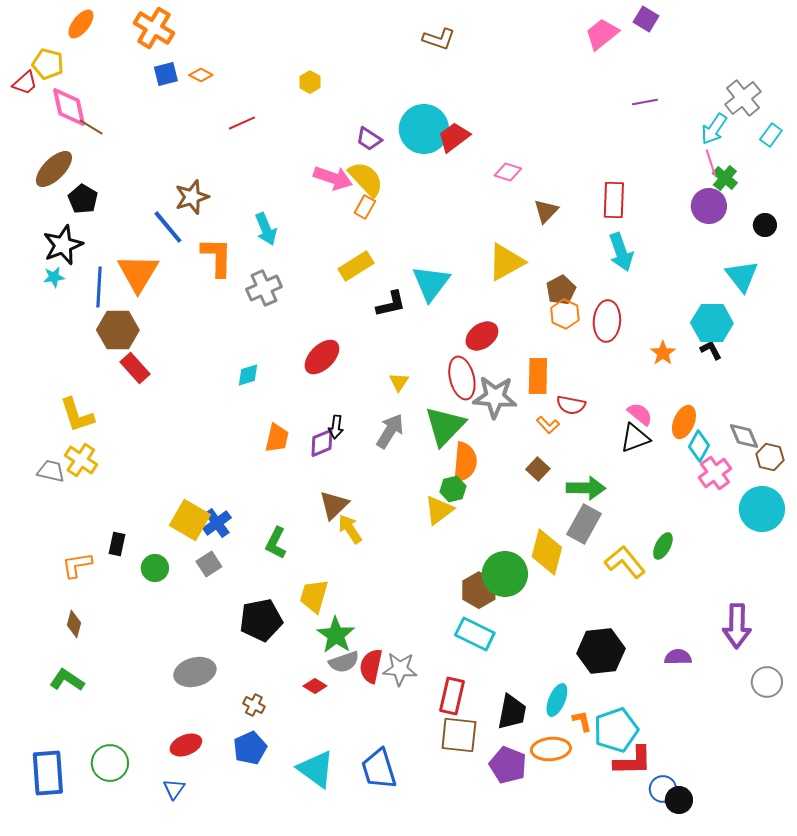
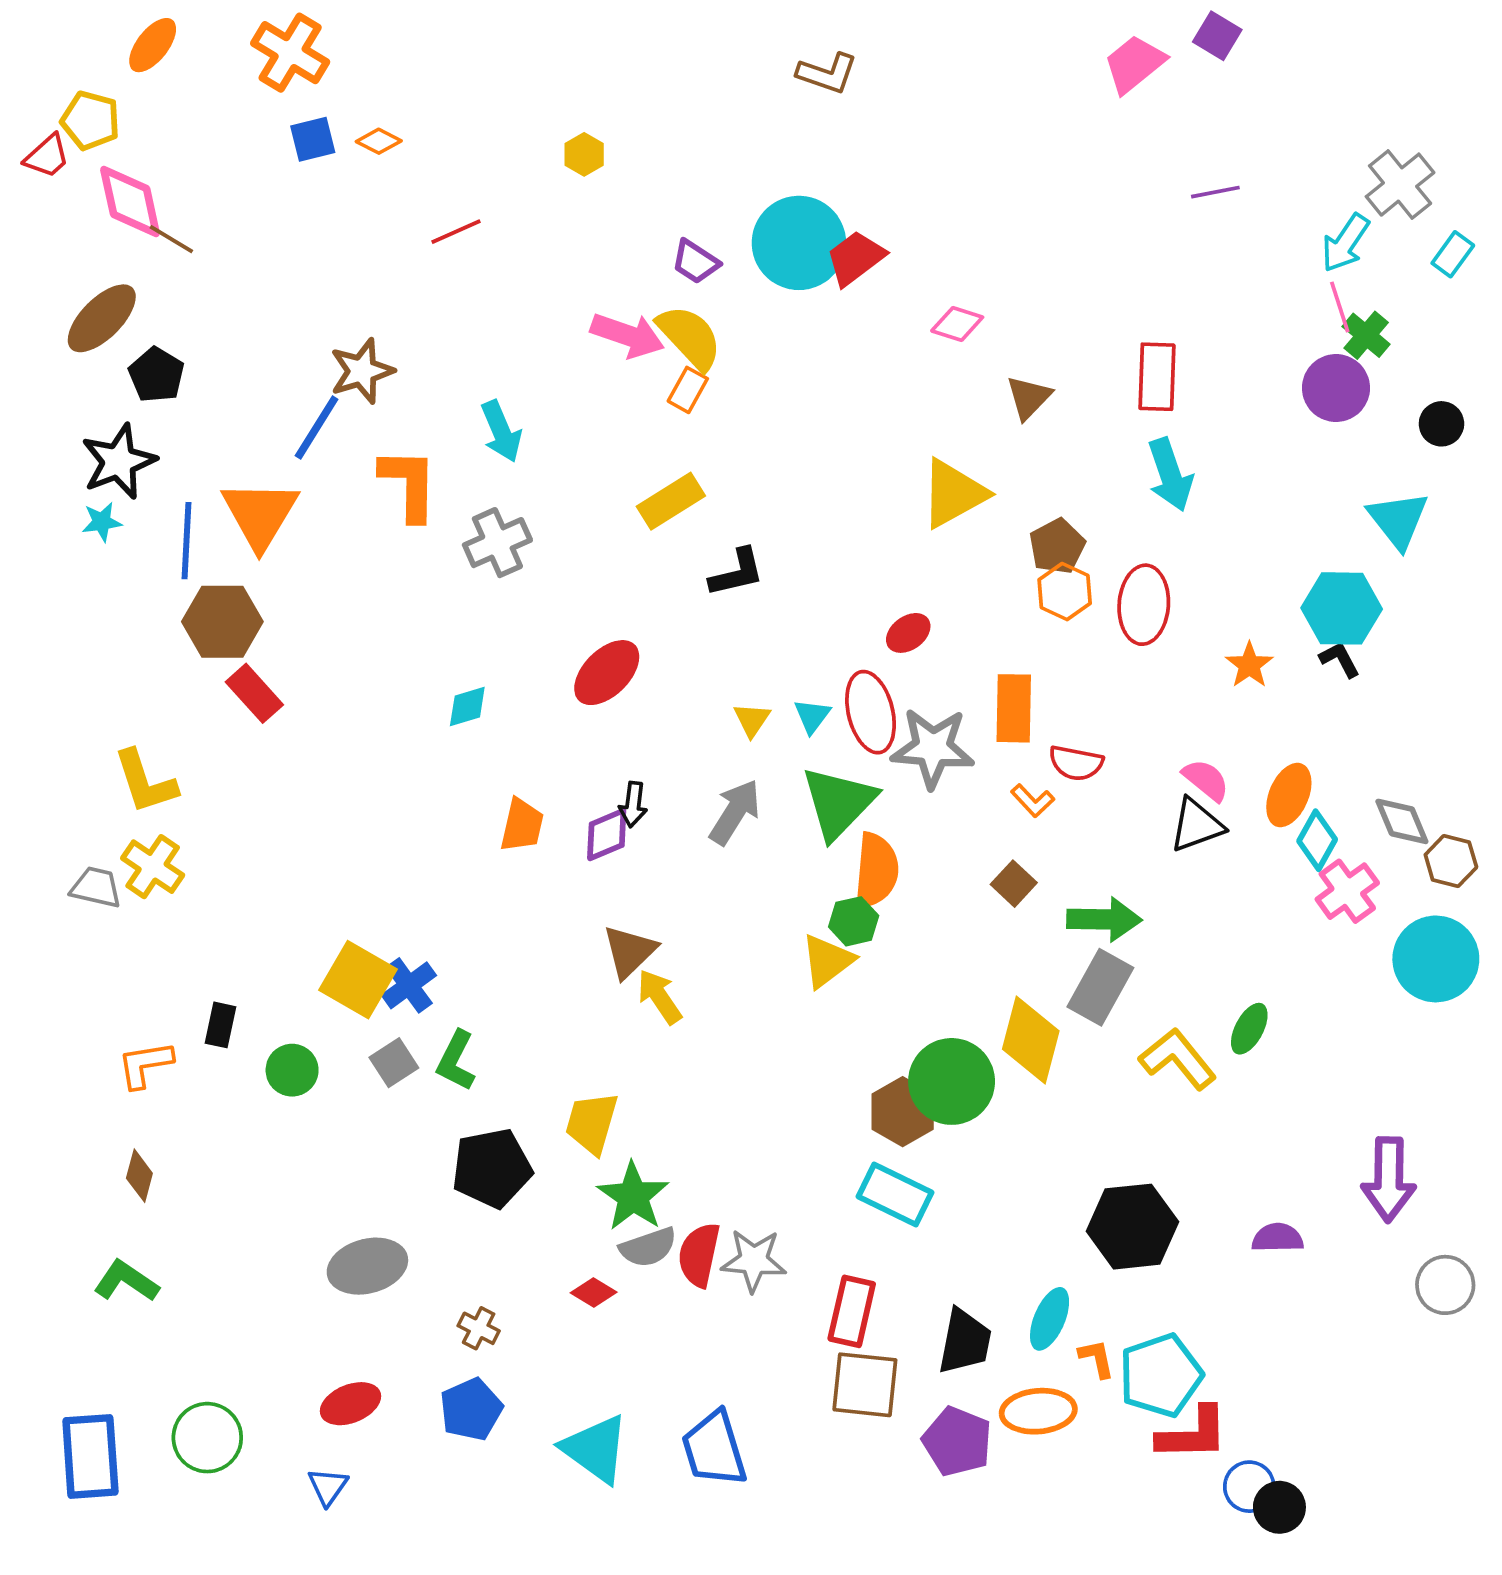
blue line: (168, 227) -> (317, 428), turned 72
cyan triangle: (431, 283) -> (812, 716), moved, size x0.5
red ellipse: (482, 336) -> (908, 633), size x0.7
green L-shape: (276, 543) -> (456, 1061), moved

